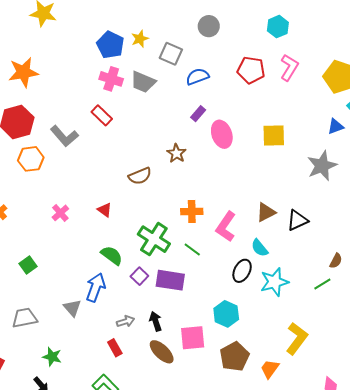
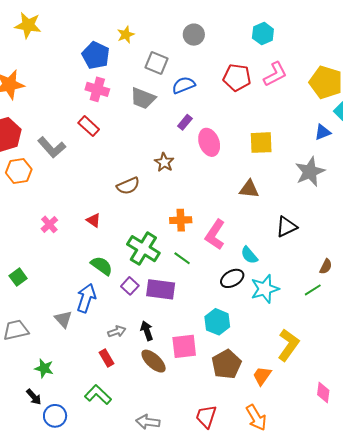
yellow star: (140, 39) -> (126, 35), moved
pink L-shape: (289, 67) -> (275, 74), turned 32
gray trapezoid: (143, 82) -> (143, 98), moved
brown triangle: (266, 212) -> (249, 189), moved, turned 35
black ellipse: (242, 271) -> (232, 278), turned 35

